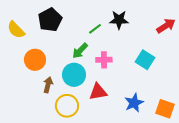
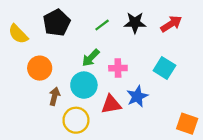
red arrow: (166, 26) -> (171, 24), moved
green line: (95, 29) -> (102, 25), moved
blue star: (134, 103) -> (137, 96), moved

